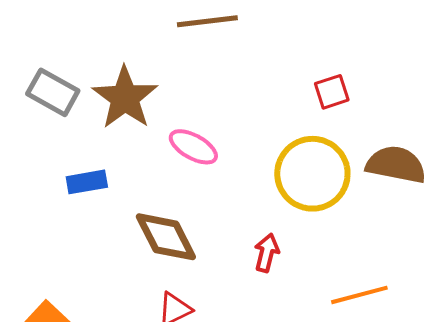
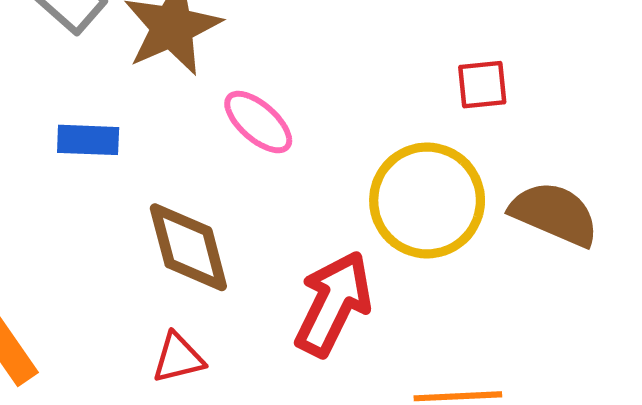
red arrow: (267, 253) -> (333, 304), size x1.8

